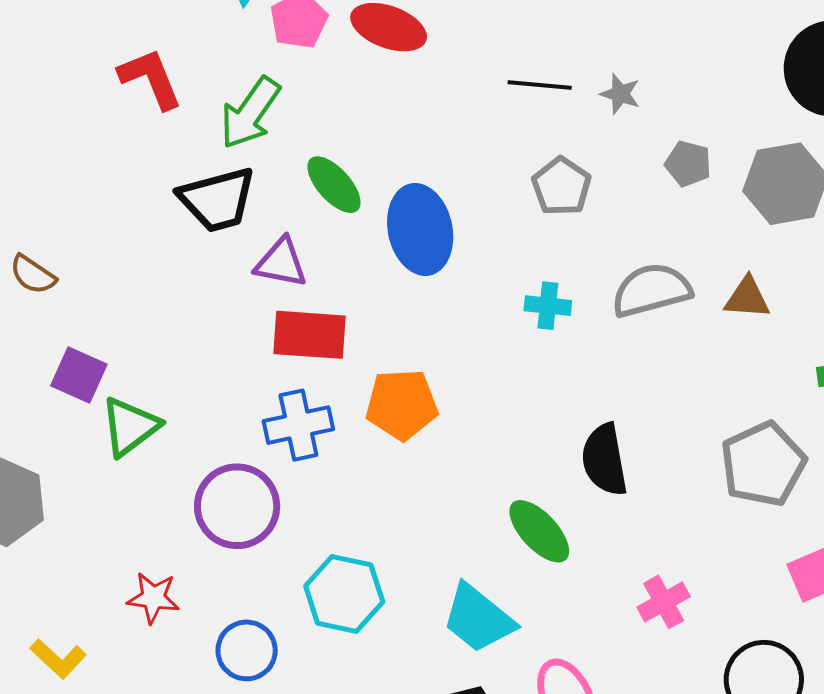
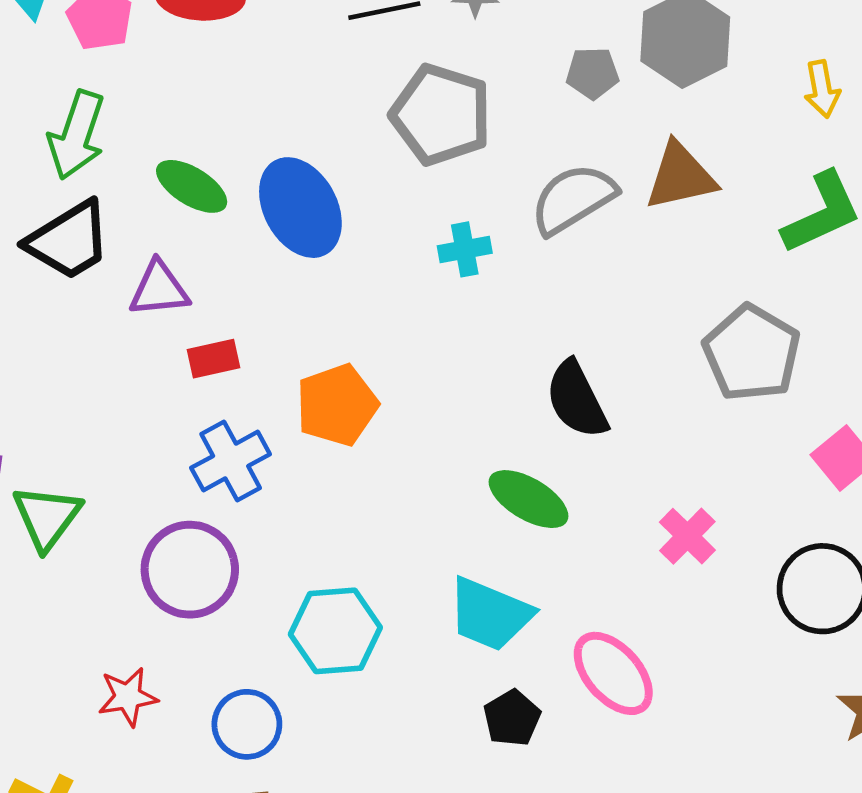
gray pentagon: (688, 164) -> (593, 73), moved
gray pentagon: (561, 186) -> (441, 115), size x1.5
brown triangle: (747, 298) -> (680, 176), size x1.4
red rectangle: (310, 335) -> (213, 359), size x0.6

